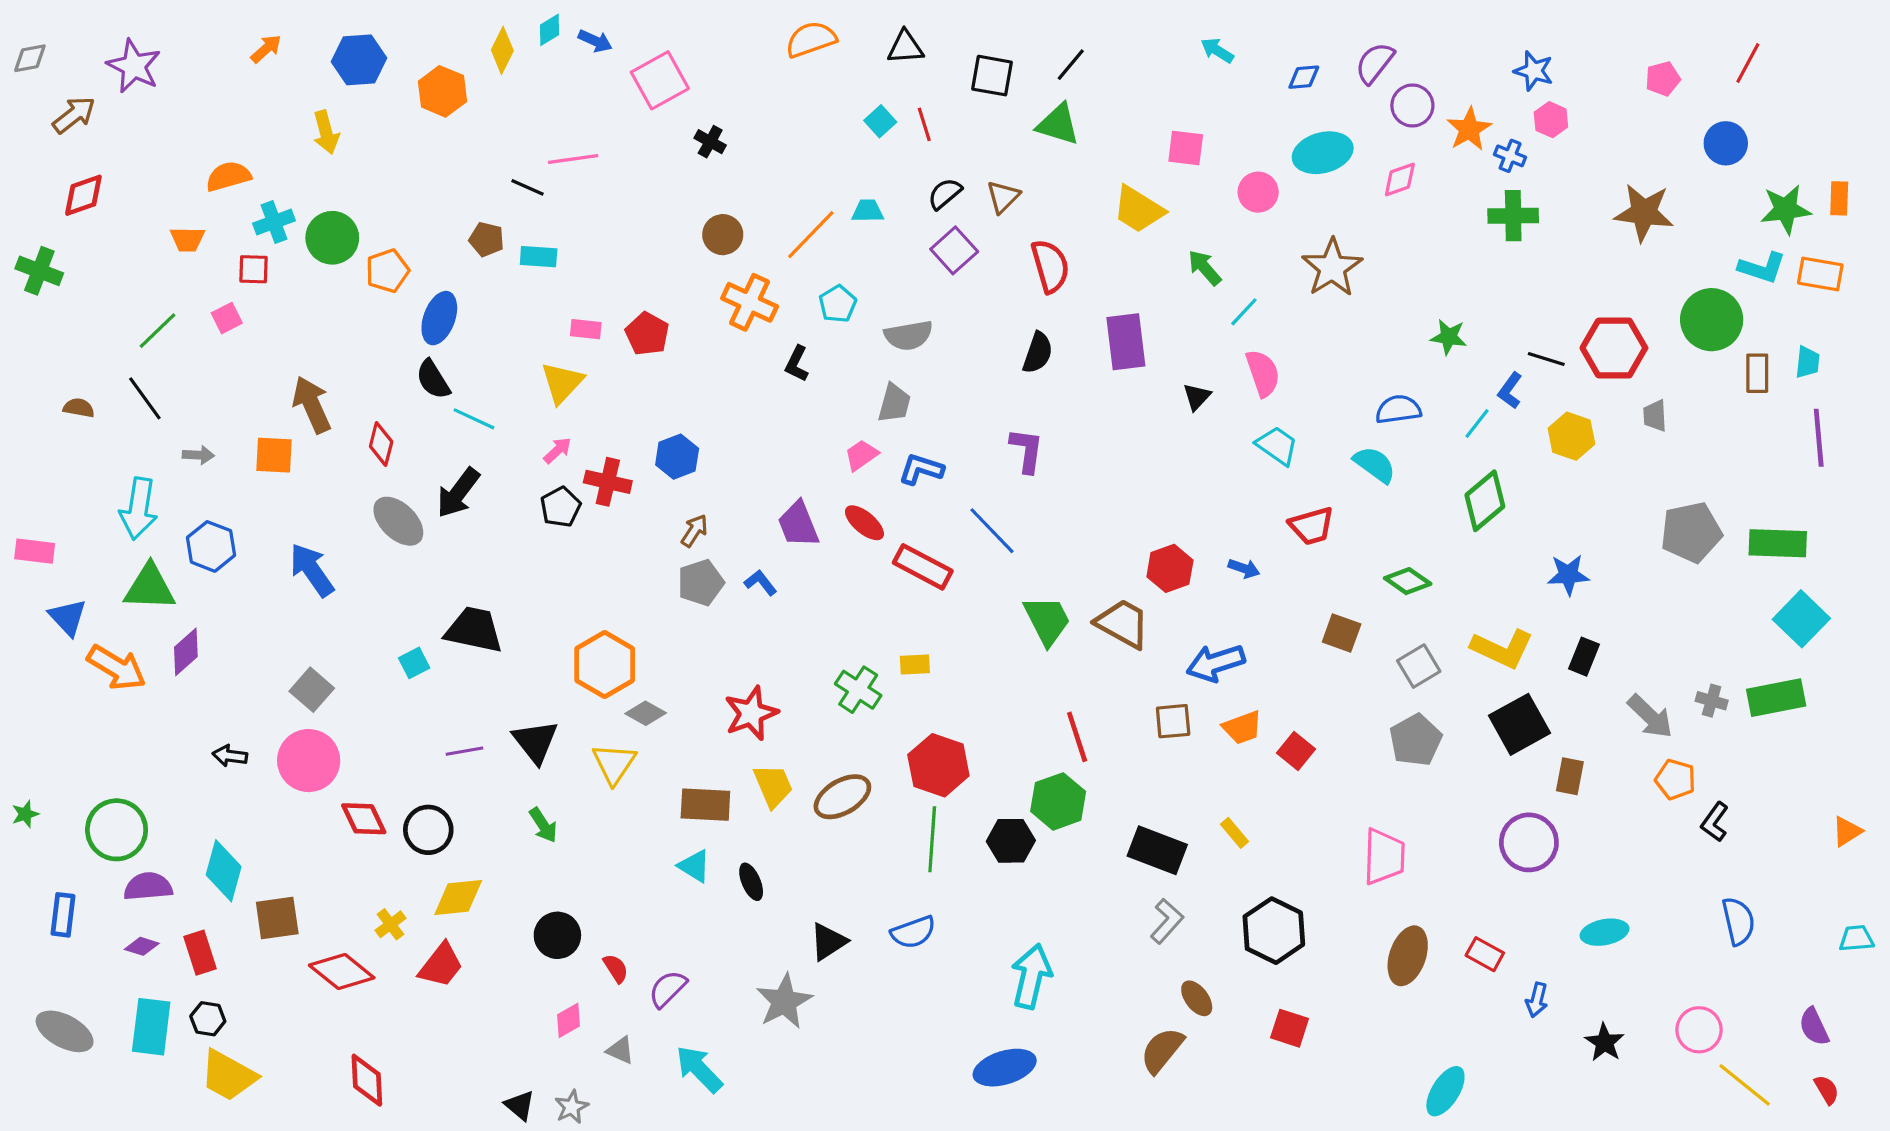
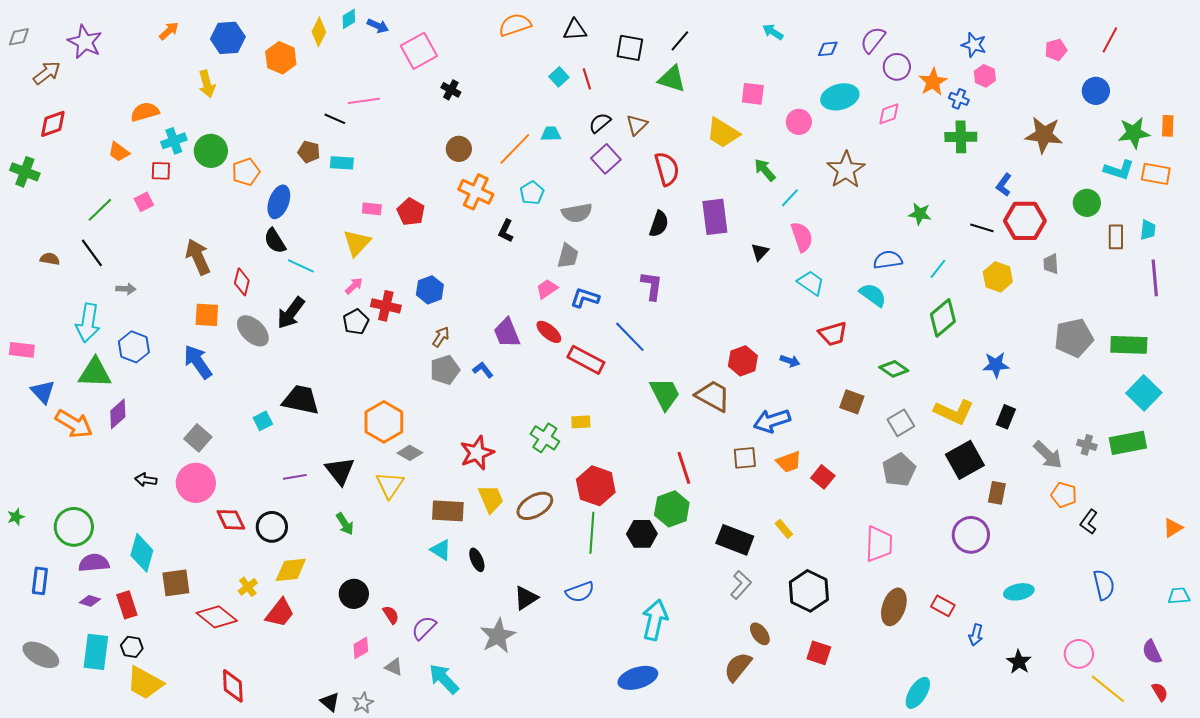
orange trapezoid: (187, 239) -> (119, 152), turned 35
green circle: (1712, 320) -> (1087, 203), size x0.7
blue L-shape: (1510, 390) -> (1004, 185), moved
orange square: (274, 455) -> (207, 315), moved

